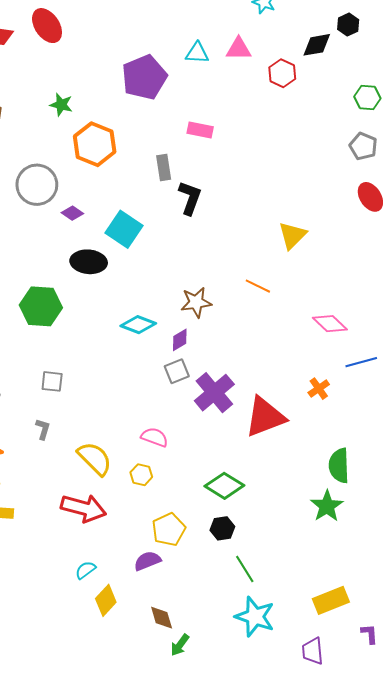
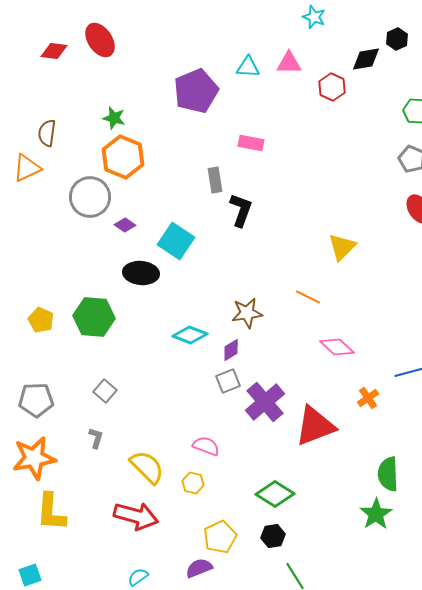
orange hexagon: (95, 144) -> (123, 157), moved
pink diamond: (330, 324) -> (337, 347), moved
gray square: (52, 381) -> (105, 391), turned 35

